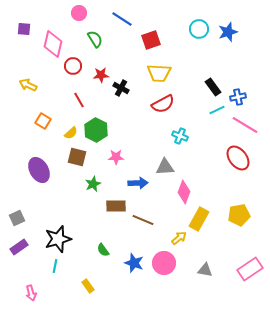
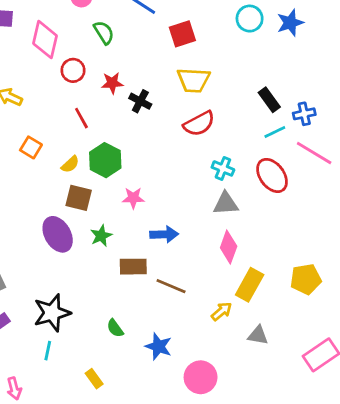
red ellipse: (238, 158) -> (272, 175), moved
gray triangle: (165, 167) -> (226, 203), moved
purple ellipse: (39, 170) -> (58, 234), moved
pink circle: (164, 263) -> (201, 377), moved
gray triangle: (205, 270) -> (258, 335), moved

